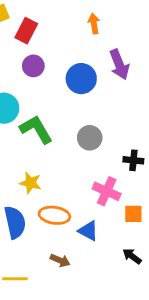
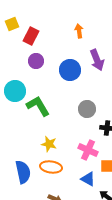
gray circle: (90, 138) -> (87, 109), moved
yellow star: (31, 183) -> (49, 144), moved
blue triangle: (88, 231) -> (88, 179), moved

